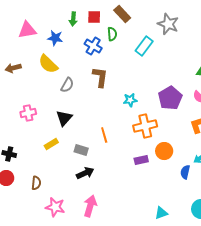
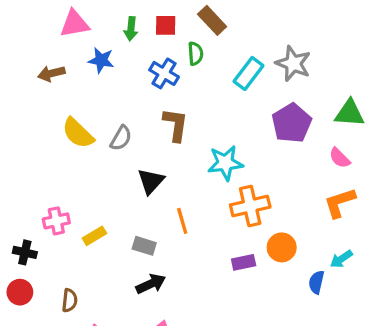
gray star: (168, 24) -> (293, 64), moved
pink triangle: (27, 30) -> (75, 24), moved
yellow semicircle: (48, 64) -> (78, 133), moved
brown arrow: (13, 68) -> (51, 73), moved
purple pentagon: (170, 98) -> (292, 123), moved
cyan star: (130, 100) -> (225, 163), size x1.5
pink cross: (28, 113) -> (56, 221), moved
black triangle: (64, 118) -> (151, 181), moved

